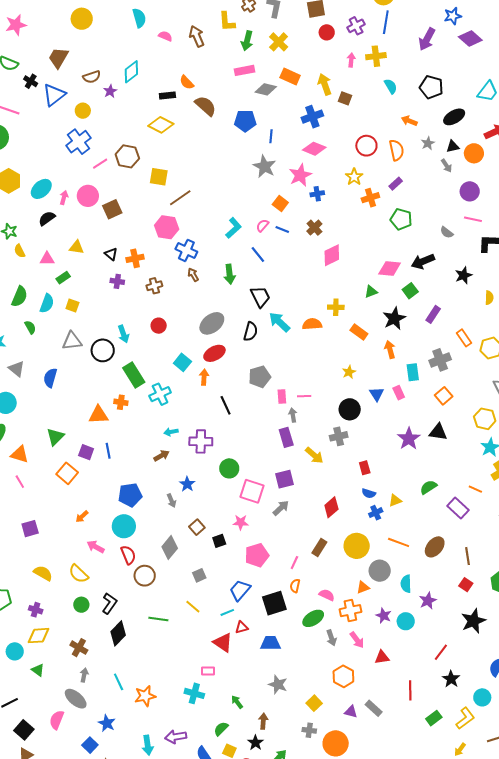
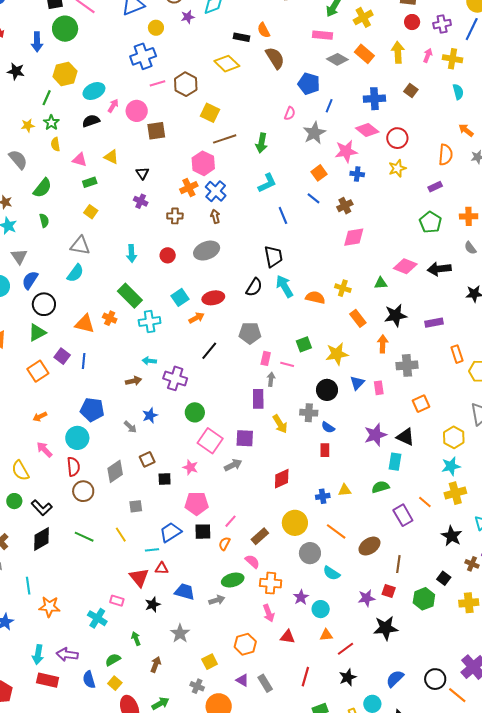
yellow arrow: (325, 84) -> (398, 52), moved
red circle: (366, 146) -> (397, 138), moved
orange cross: (370, 198) -> (469, 216), moved
pink semicircle: (262, 226) -> (290, 113), moved, turned 144
orange cross: (135, 258) -> (189, 188), moved, turned -30
green arrow: (230, 274) -> (262, 143), moved
green square: (410, 291) -> (304, 344), moved
cyan semicircle: (47, 303) -> (75, 273), moved
purple rectangle: (433, 314) -> (434, 323), turned 30
gray ellipse: (212, 323) -> (207, 251), moved
black circle: (103, 350) -> (44, 304), moved
gray cross: (440, 360) -> (407, 365), moved
yellow star: (349, 372) -> (337, 354), size x1.6
cyan rectangle: (413, 372) -> (395, 462), moved
green rectangle: (134, 375) -> (130, 296), turned -30
orange arrow: (204, 377) -> (196, 318), turned 42
blue semicircle: (50, 378) -> (30, 280), moved
black line: (226, 405) -> (209, 351), turned 48
blue semicircle: (369, 493) -> (328, 427), moved
gray arrow: (171, 501) -> (130, 427), turned -40
brown rectangle: (319, 548) -> (260, 536), moved
cyan semicircle: (406, 584) -> (331, 573), turned -72
red square: (466, 585) -> (389, 591), turned -32
orange triangle: (363, 587) -> (326, 635), moved
purple star: (428, 601) -> (366, 598), moved
black L-shape: (109, 603) -> (42, 508), turned 85
black square: (274, 603) -> (203, 532), moved, size x0.7
gray arrow: (331, 638) -> (217, 600), moved, turned -105
black star: (256, 743) -> (153, 605), moved

